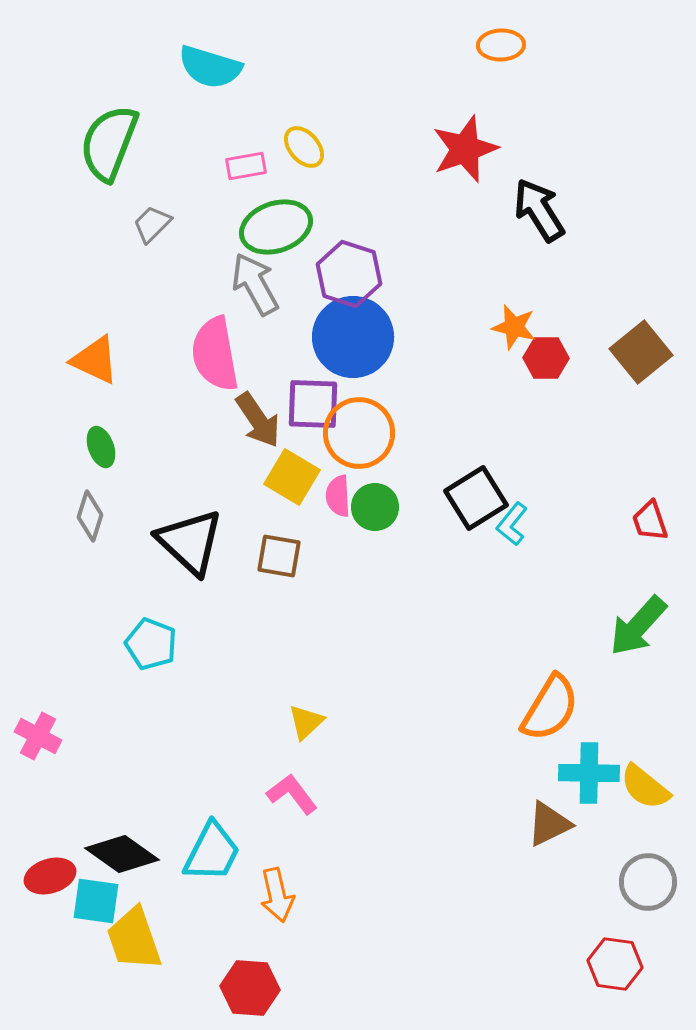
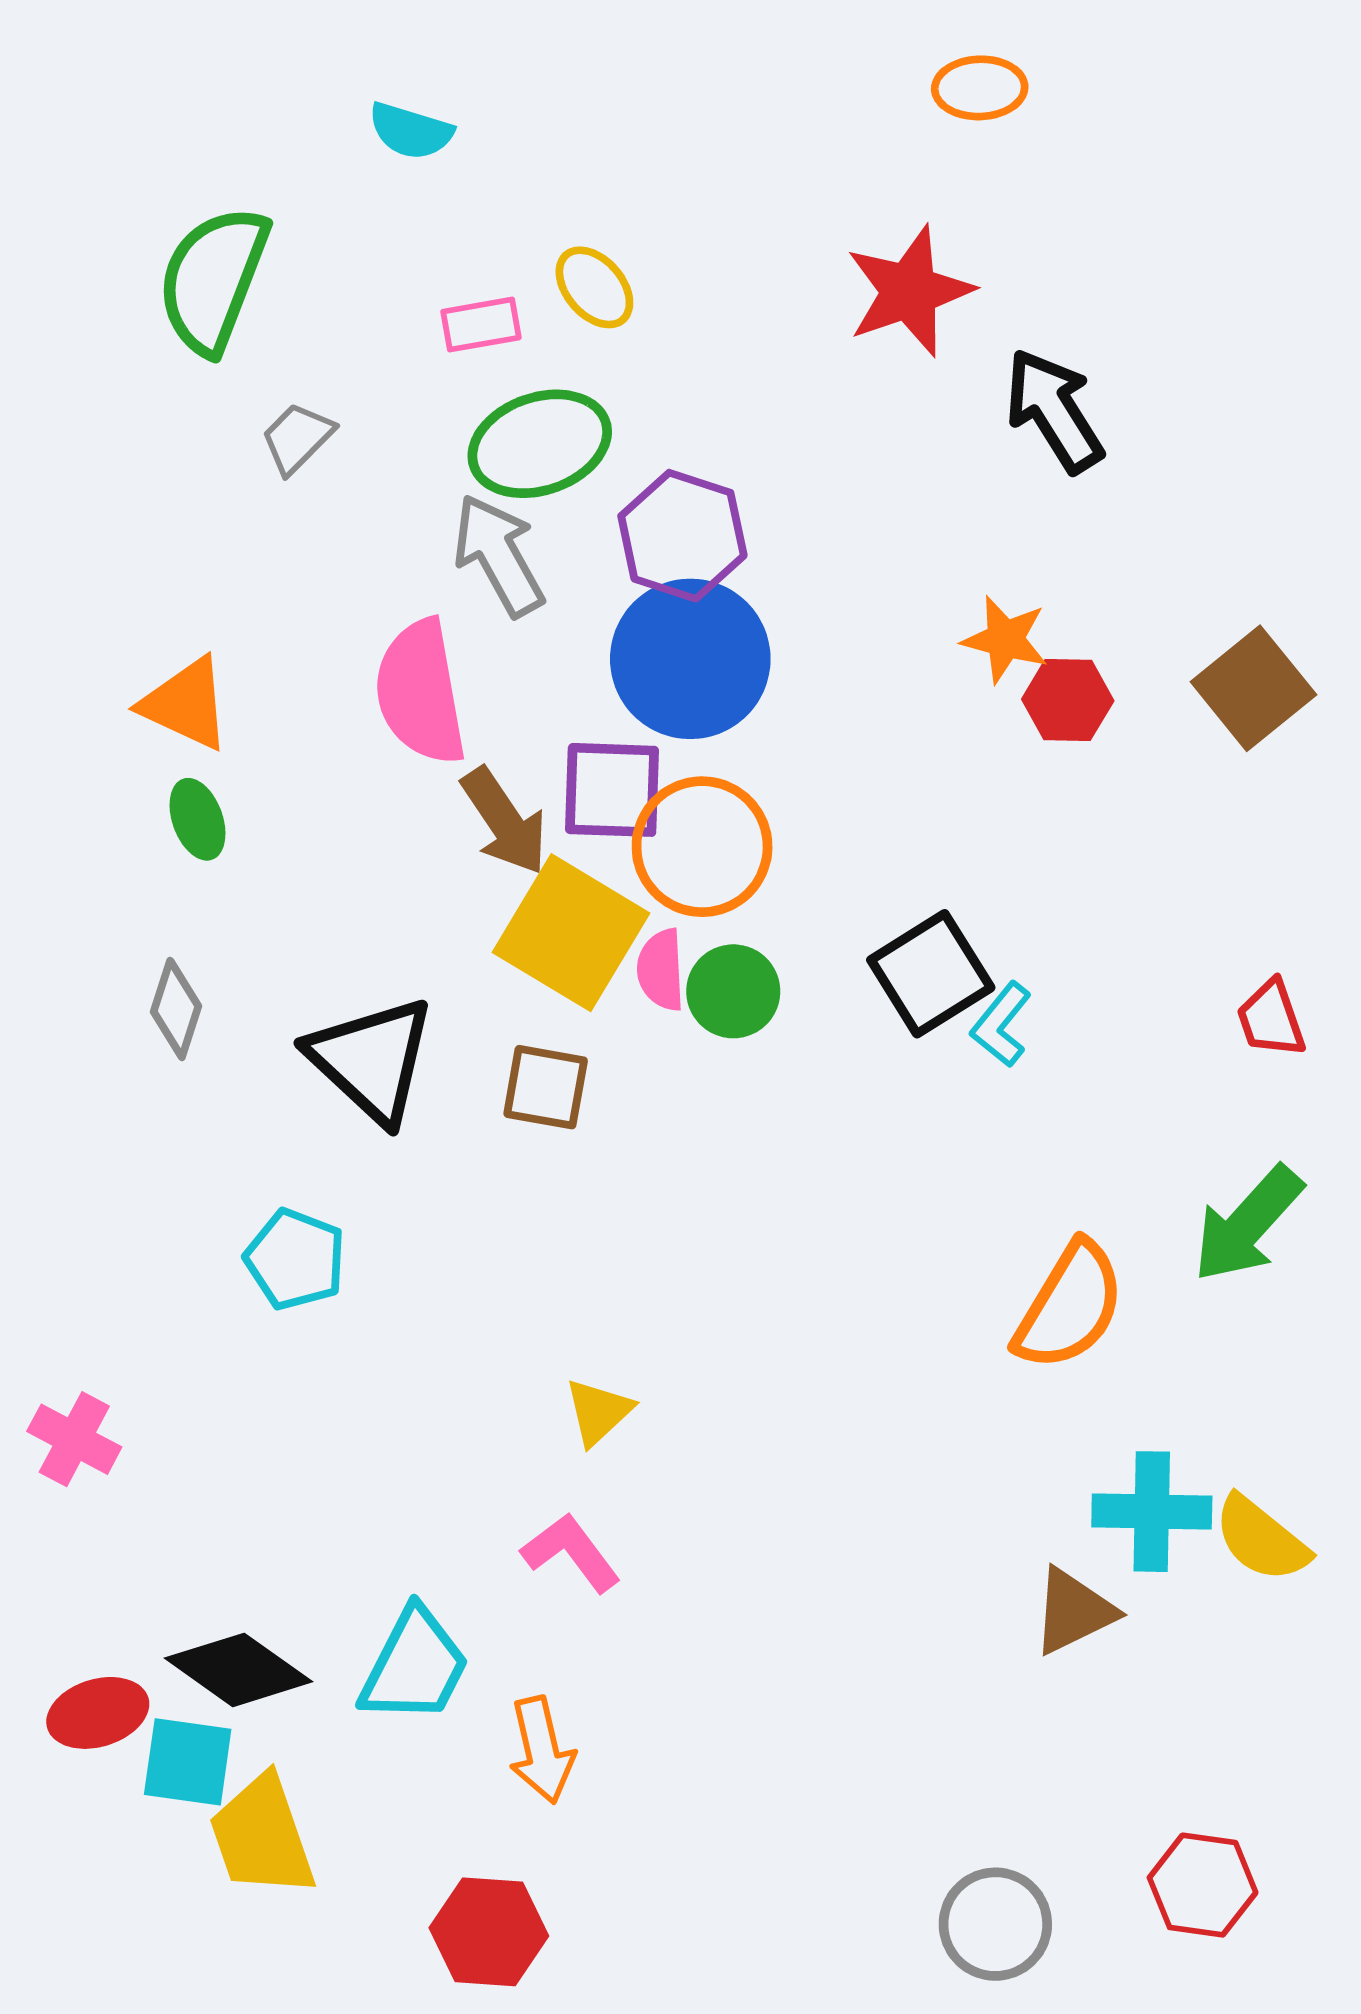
cyan semicircle: (210, 67) -> (411, 131), size x0.7
green ellipse: (101, 447) -> (197, 819), moved
yellow square: (292, 477) -> (571, 933), size x1.4
orange semicircle: (550, 708) -> (1070, 1306), moved
gray circle: (648, 882) -> (995, 1924), moved

